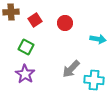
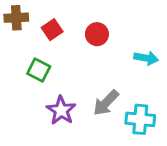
purple star: (25, 74) -> (61, 110), moved

